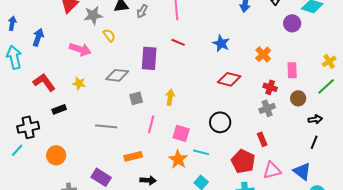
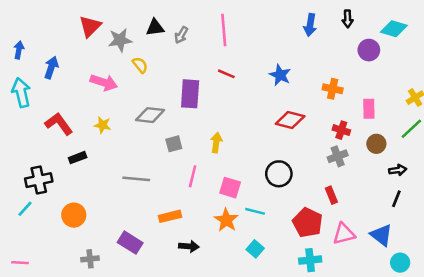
orange cross: (263, 54) -> (333, 89), turned -35

